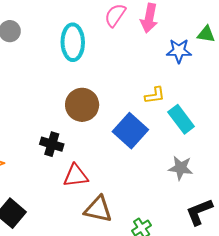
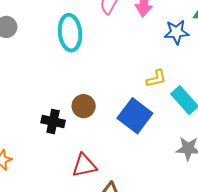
brown circle: (82, 105) -> (84, 106), moved, size x0.7
black cross: (52, 144) -> (53, 121), moved

